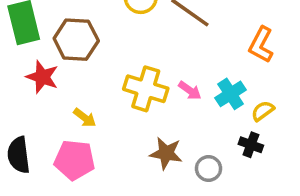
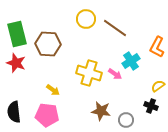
red star: (42, 77) -> (16, 63), moved
cyan cross: (231, 94) -> (131, 61), moved

